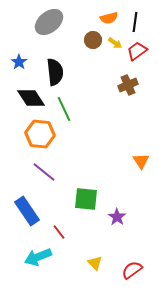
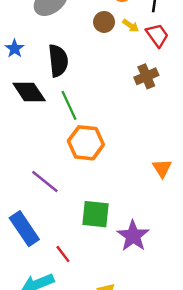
red trapezoid: (137, 51) -> (157, 35), turned 90
orange hexagon: (40, 134) -> (86, 143), moved
purple star: (117, 217) -> (133, 236), size x1.5

